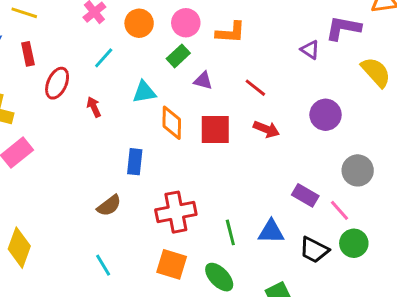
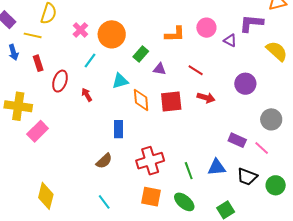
orange circle: (139, 23) -> (112, 34), size x1.4
pink circle: (186, 23) -> (206, 28), moved
green circle: (354, 243) -> (276, 185), moved

